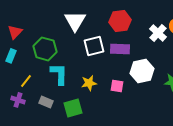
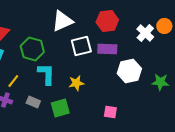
white triangle: (75, 21) -> (62, 21), turned 35
pink square: (117, 86) -> (110, 112), moved

